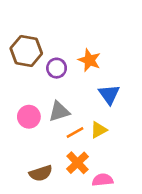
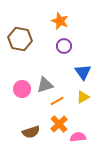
orange star: (89, 60) -> (60, 21), moved
purple circle: (57, 68) -> (64, 46), moved
yellow triangle: (99, 130) -> (83, 97), moved

